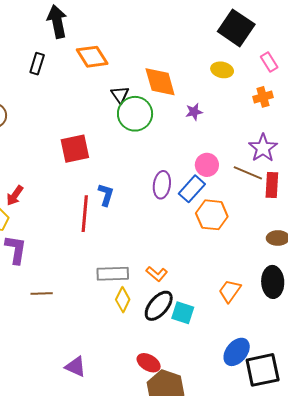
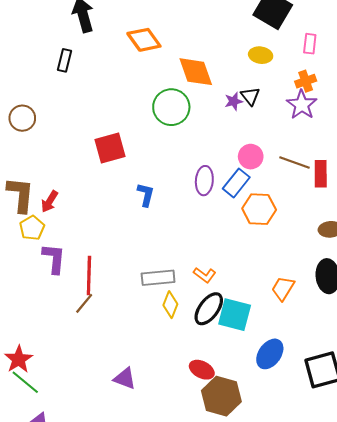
orange diamond: (92, 57) -> (144, 40), moved
pink rectangle: (269, 62) -> (310, 44), turned 42
black triangle: (120, 95) -> (250, 96), moved
purple star: (263, 148) -> (302, 105), moved
red line: (85, 214) -> (89, 276), moved
brown line: (42, 294) -> (84, 303), turned -45
cyan square: (183, 313) -> (235, 315), size x1.4
blue ellipse: (237, 352) -> (270, 354), moved

